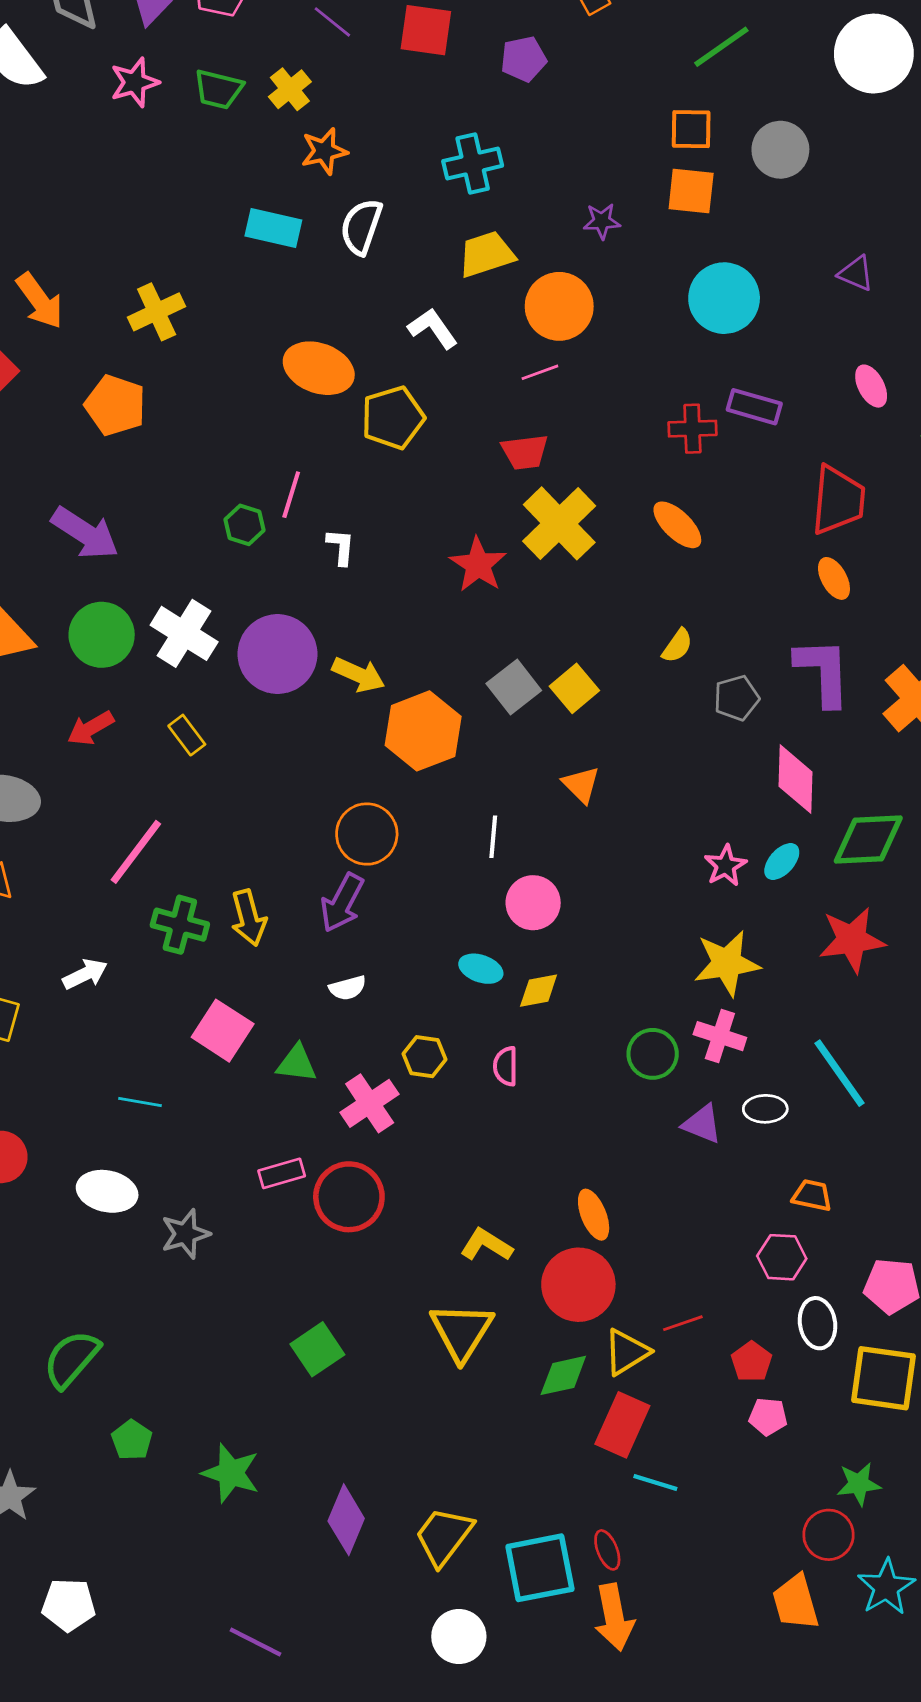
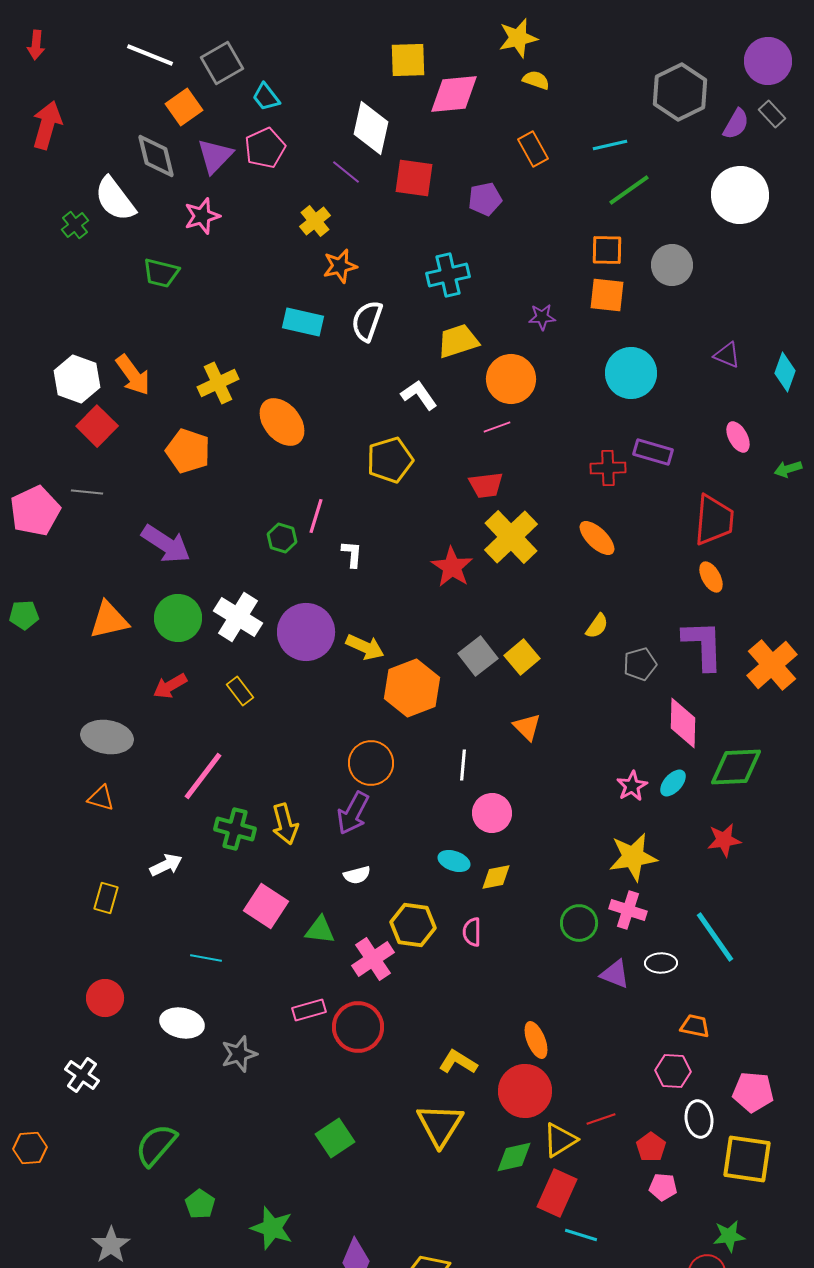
green trapezoid: (218, 89) -> (161, 273), moved
orange ellipse: (319, 368) -> (282, 422), moved, turned 30
red star: (852, 940) -> (724, 840), size x0.7
yellow hexagon: (425, 1057) -> (413, 925), size x1.4

